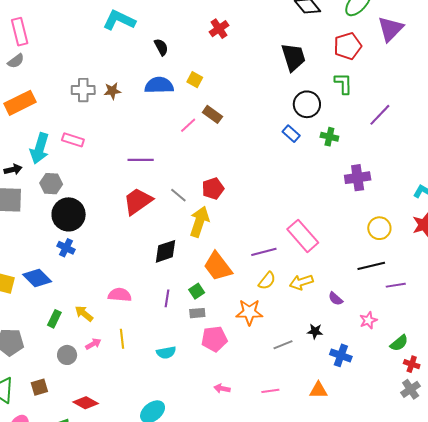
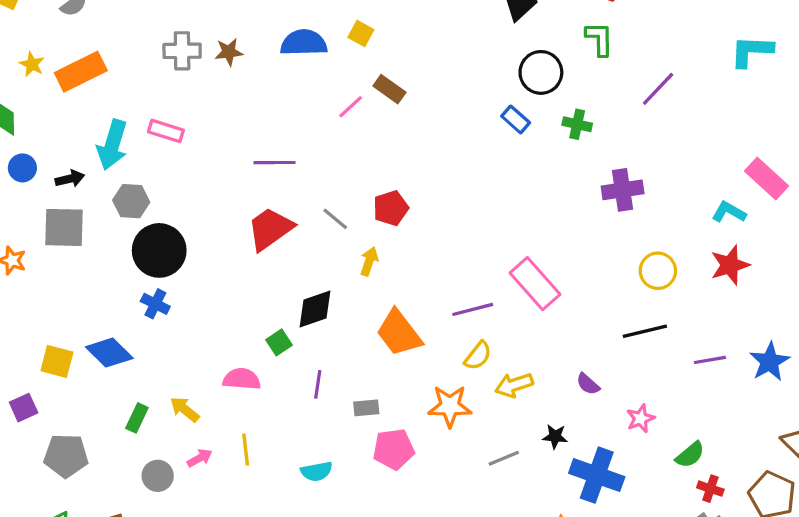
yellow arrow: (199, 222) -> (369, 261), size x0.6
yellow arrow: (301, 282) -> (514, 385), moved
purple line: (396, 285) -> (710, 360), moved
green square: (197, 291) -> (279, 342), moved
blue cross: (341, 355) -> (597, 475), size x1.5

